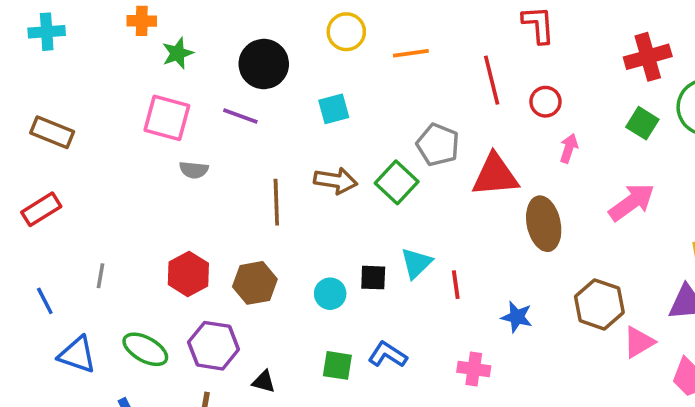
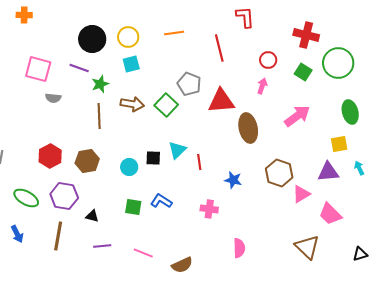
yellow circle: (346, 32) -> (128, 37), moved
green star: (178, 53) -> (100, 84), moved
red cross: (648, 57) -> (306, 35), turned 30
red circle: (545, 102) -> (268, 60), moved

